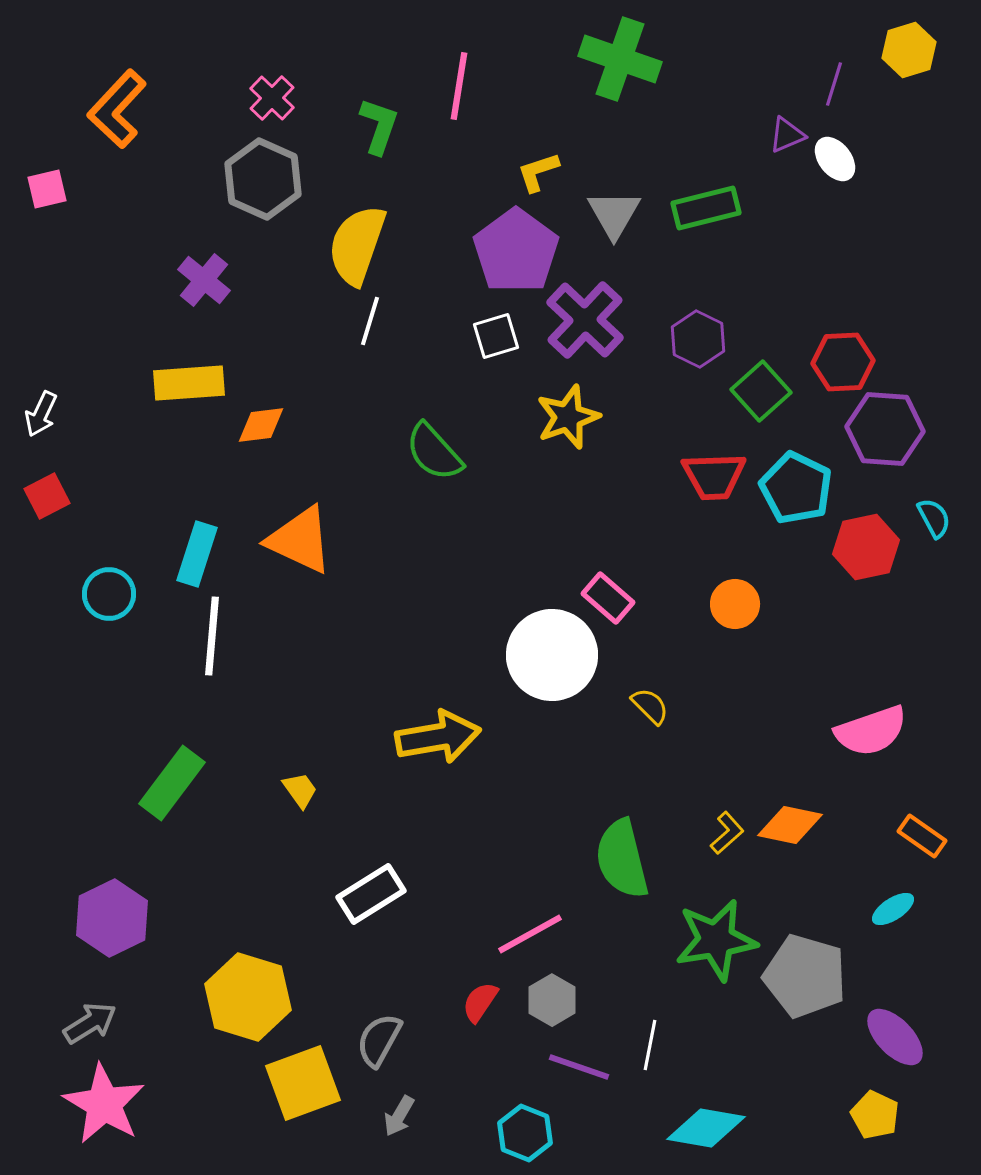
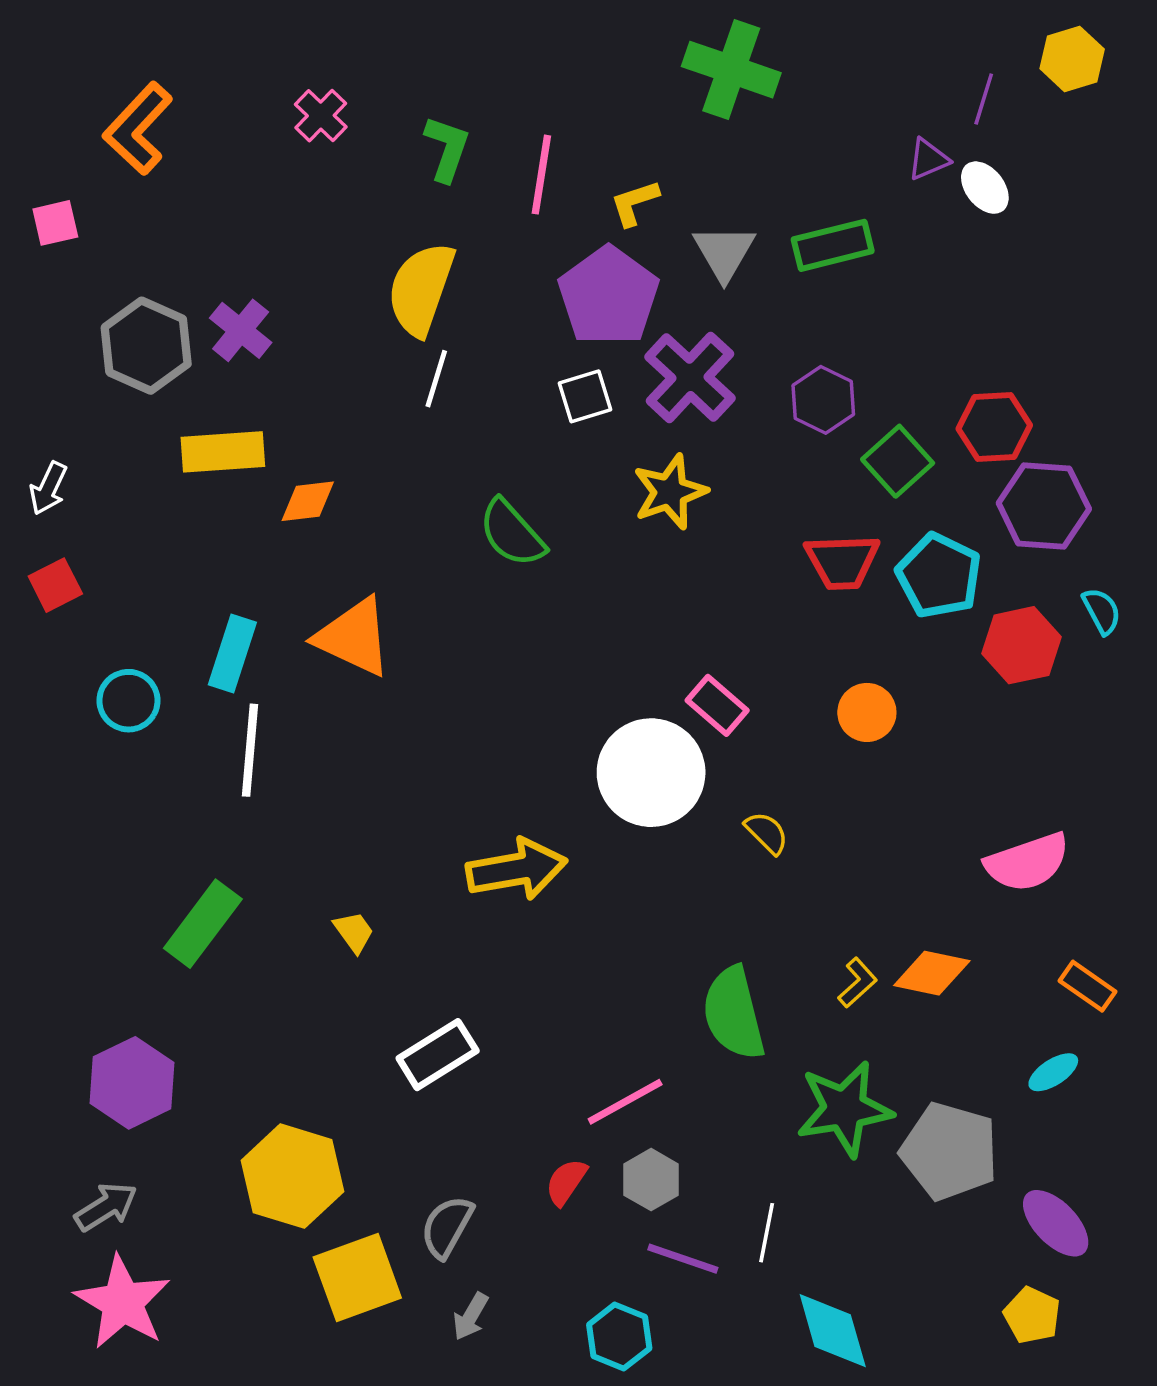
pink line: (459, 86) -> (541, 175), moved
gray hexagon: (263, 179) -> (146, 346), moved
cyan diamond: (706, 1128) -> (833, 1331), turned 64

